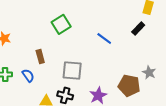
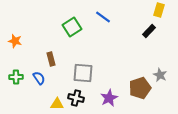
blue line: (104, 38) -> (103, 17), moved
brown pentagon: (129, 85) -> (140, 88), turned -30

